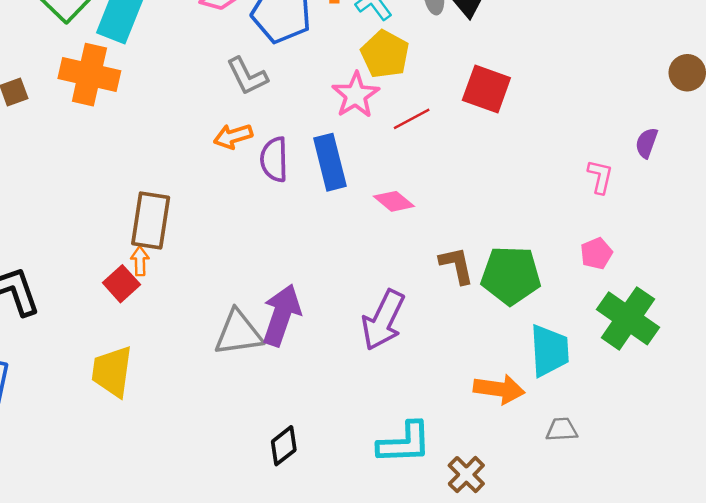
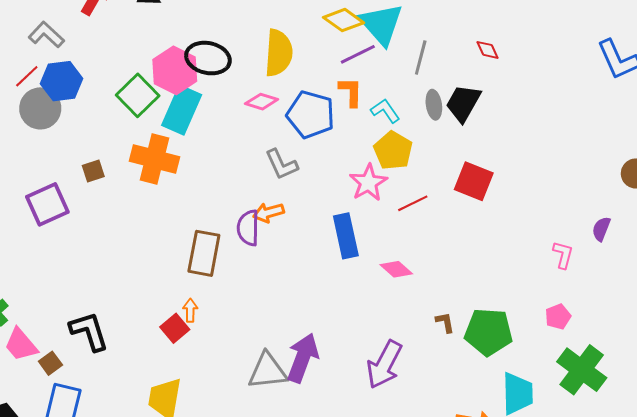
purple semicircle: (274, 159) -> (248, 228), moved
brown rectangle: (151, 220) -> (204, 253), moved
brown L-shape: (457, 265) -> (445, 322), size x0.7

